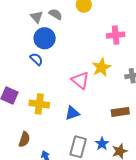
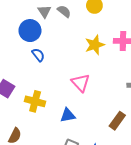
blue circle: (45, 38) -> (30, 31), moved
yellow star: (101, 67) -> (95, 45), moved
brown rectangle: (120, 112) -> (117, 121), turned -54

